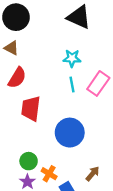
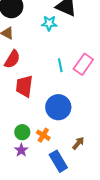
cyan star: (72, 58) -> (49, 23), moved
orange cross: (49, 174) -> (43, 135), moved

